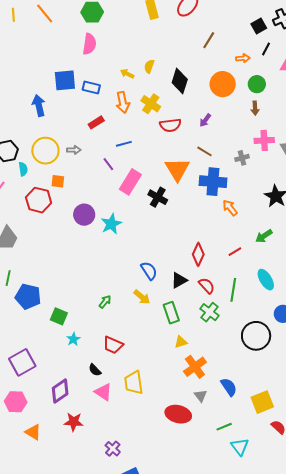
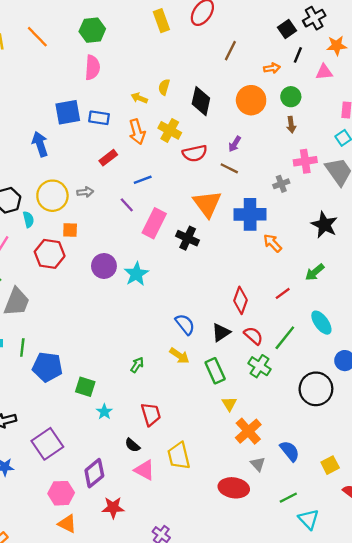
brown line: (205, 151) -> (229, 168), moved
green line: (233, 290) -> (285, 338), turned 35
yellow triangle: (181, 342) -> (229, 404), turned -40
red trapezoid: (113, 345) -> (151, 414), turned -125
pink hexagon: (16, 402) -> (61, 493), moved
yellow square: (262, 402) -> (330, 465), size x0.7

